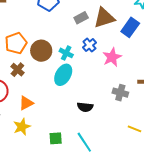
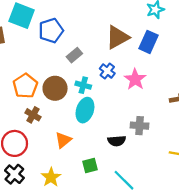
gray rectangle: (81, 18) -> (74, 55), moved
gray cross: (120, 93) -> (140, 126), moved
orange triangle: (26, 103) -> (63, 140), moved
green square: (56, 138) -> (90, 165), moved

